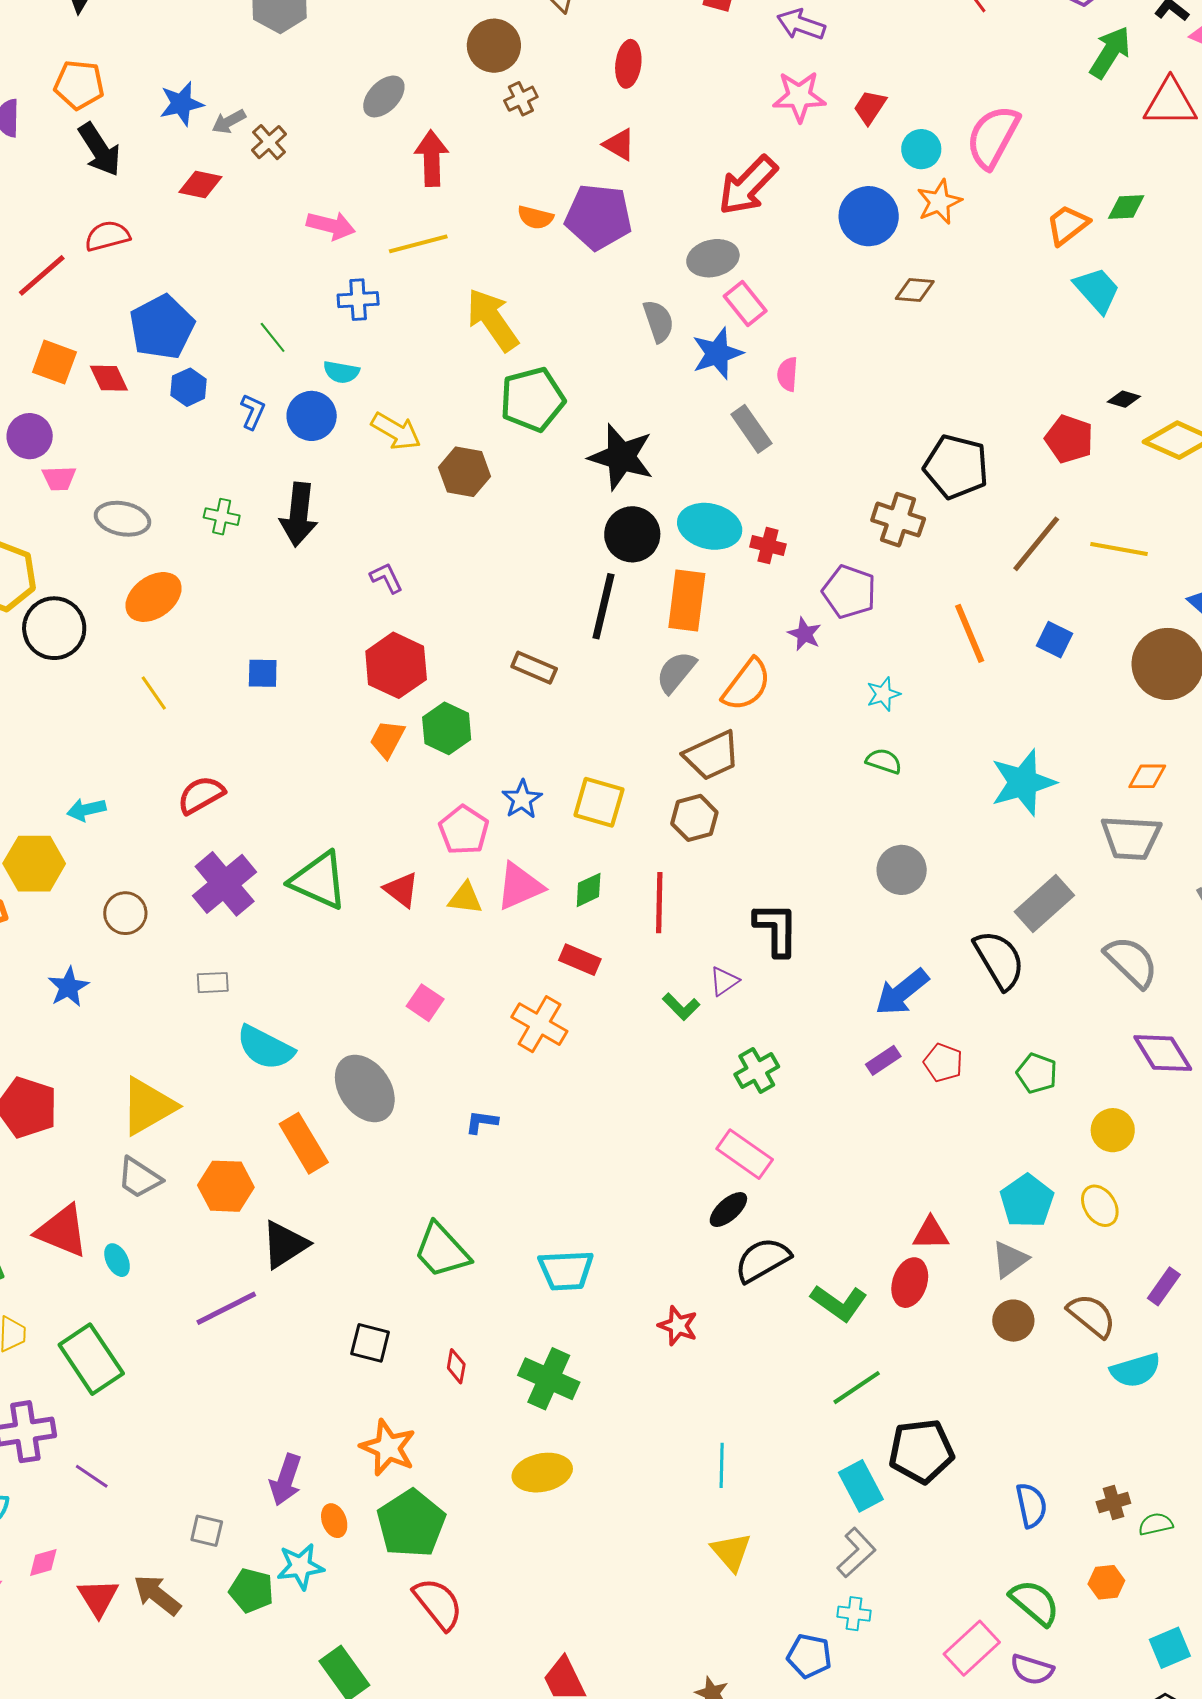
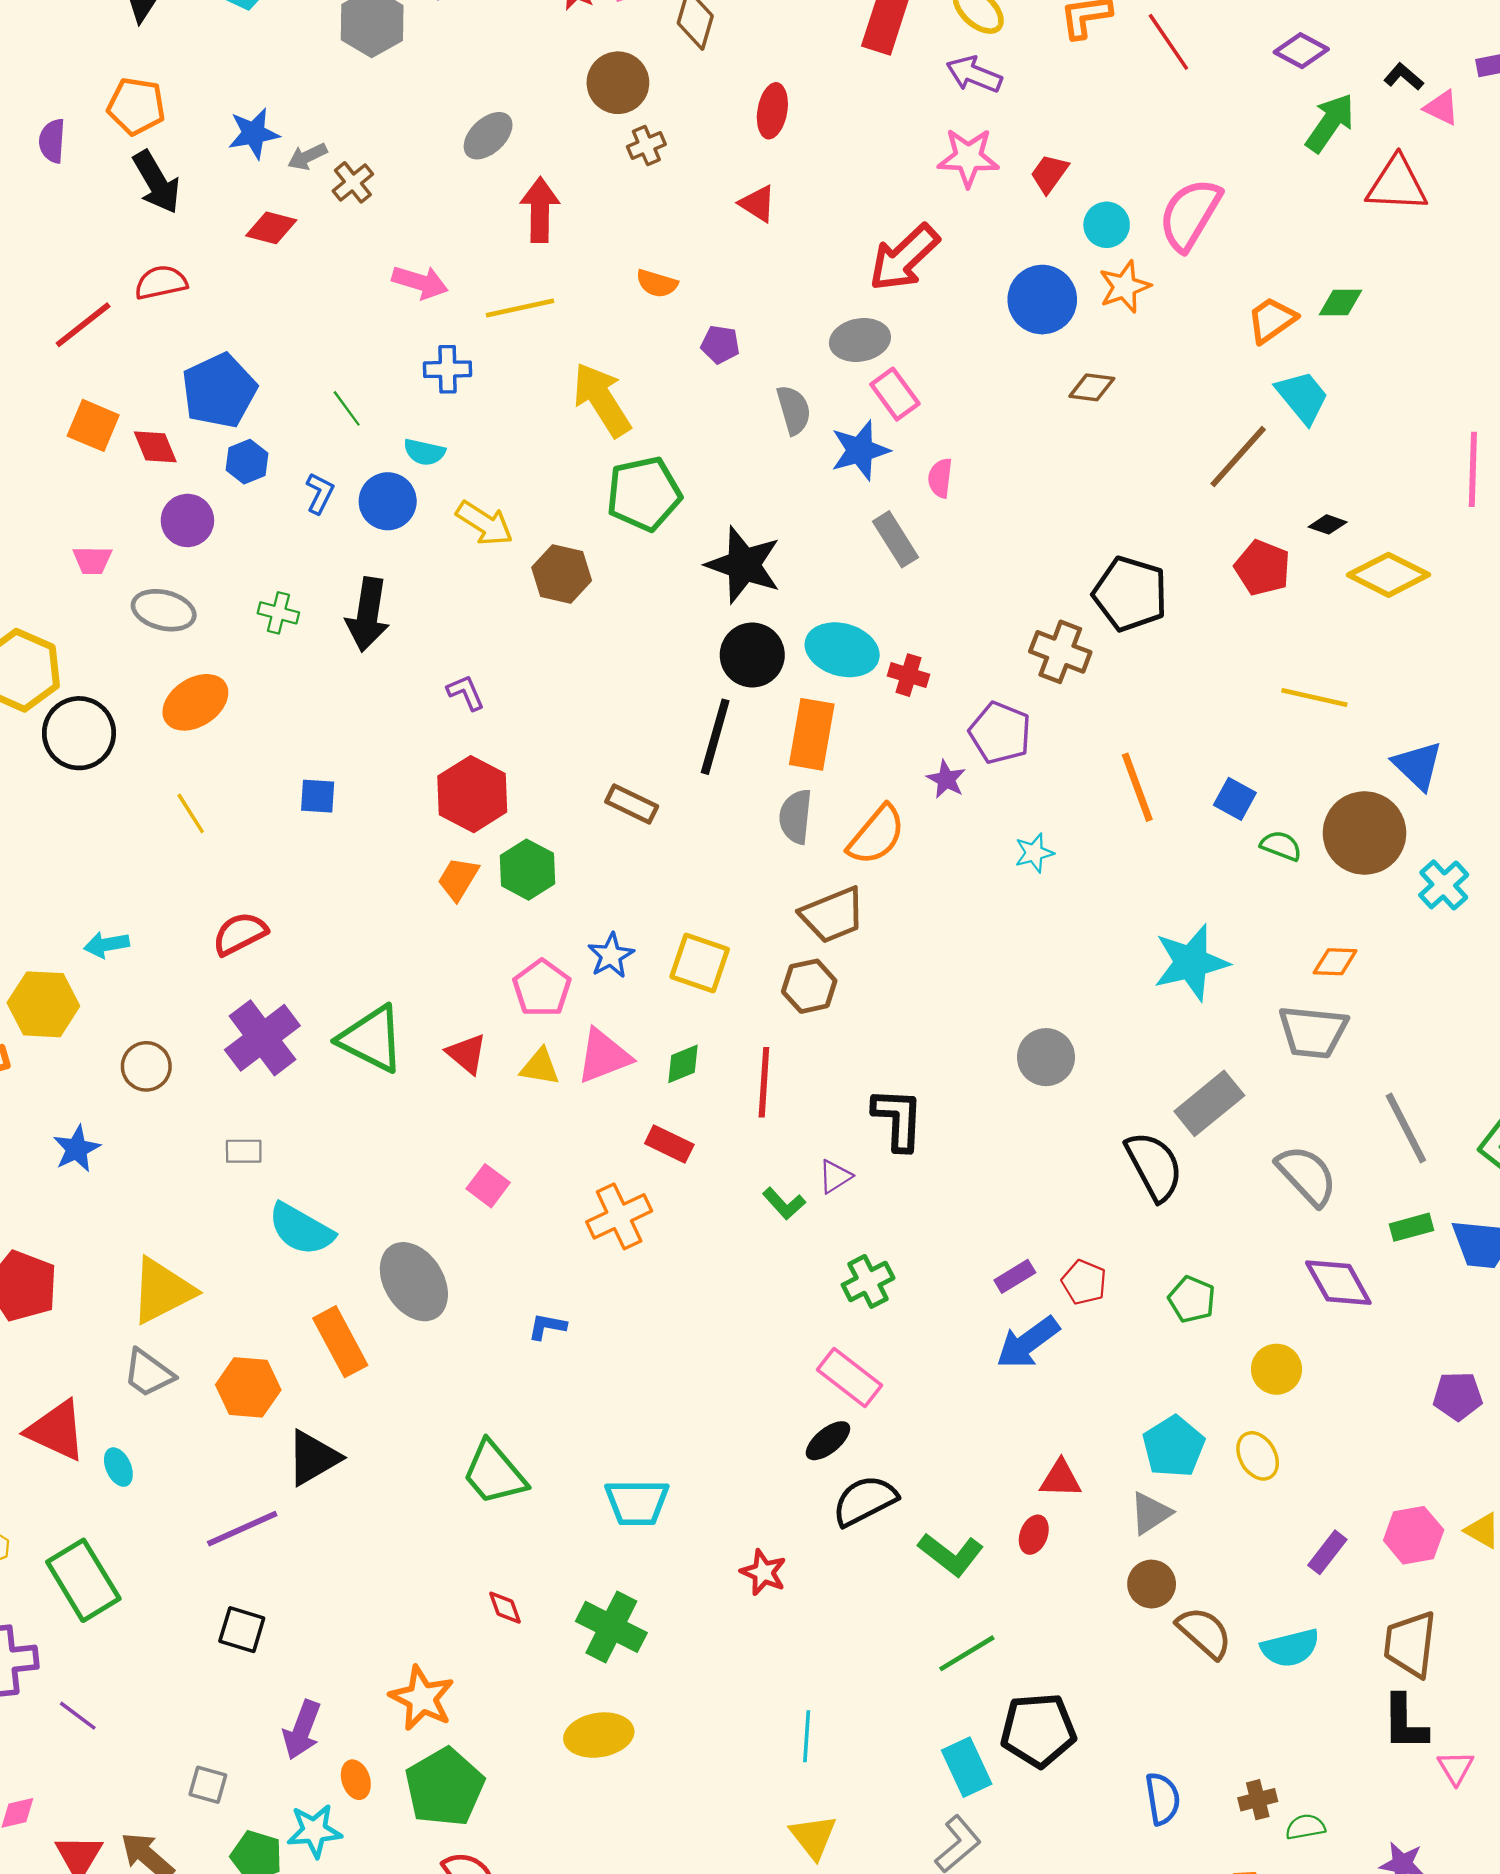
purple pentagon: (598, 217) -> (720, 345), moved, size x0.5
purple circle: (30, 436) -> (187, 520), moved
brown line: (1036, 544) -> (1238, 457), moved
gray semicircle: (676, 672) -> (796, 817), turned -36
green semicircle: (884, 761) -> (1281, 846), moved
blue arrow: (902, 992) -> (1028, 1343), moved
orange cross: (539, 1024) -> (619, 1216), turned 32
red ellipse: (910, 1283) -> (1034, 1535), size x0.7
brown semicircle: (1092, 1316) -> (1204, 1633), moved
black square: (370, 1343) -> (242, 1630), moved
red diamond: (456, 1366) -> (505, 1608), turned -32

